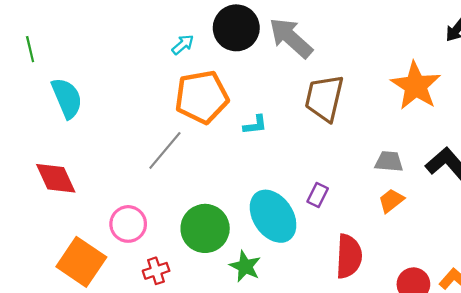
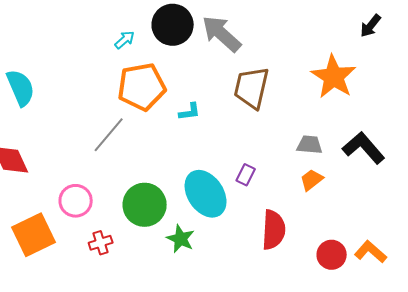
orange square: (81, 262) -> (34, 235), turned 30

